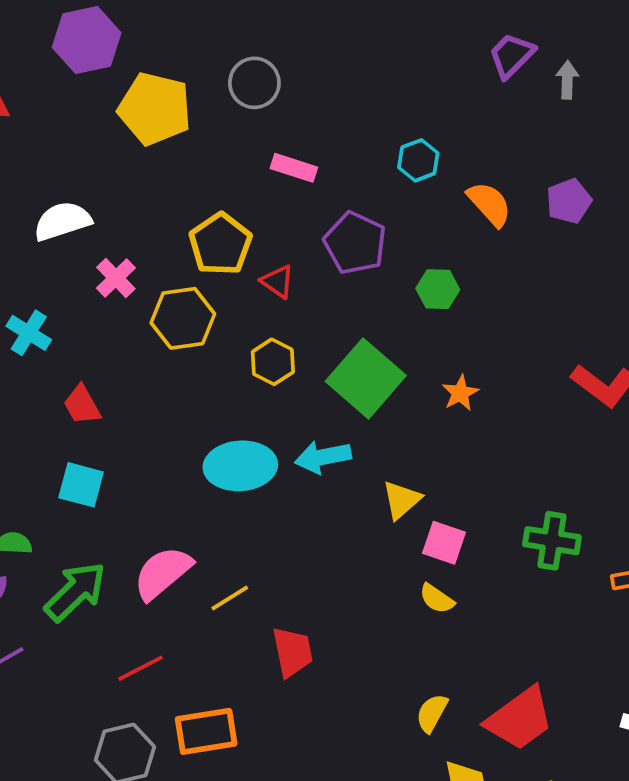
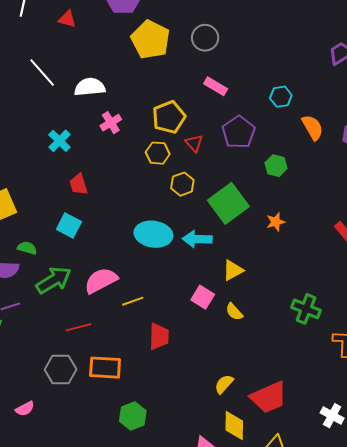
yellow hexagon: (183, 318) -> (158, 153), moved, size x0.7
pink square: (444, 543) -> (203, 297), moved
yellow semicircle: (437, 599) -> (234, 312), moved

